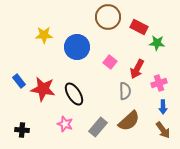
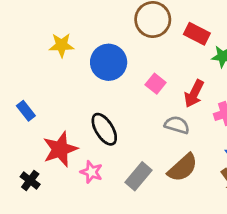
red star: (43, 89) -> (60, 149), moved, turned -30
gray semicircle: (125, 91) -> (177, 125), turned -72
black cross: (22, 130) -> (30, 181), turned 32

